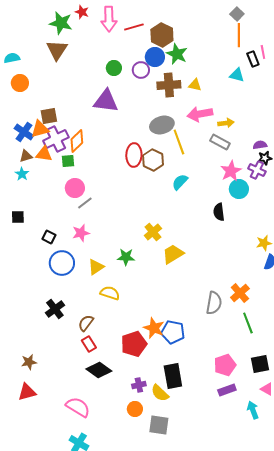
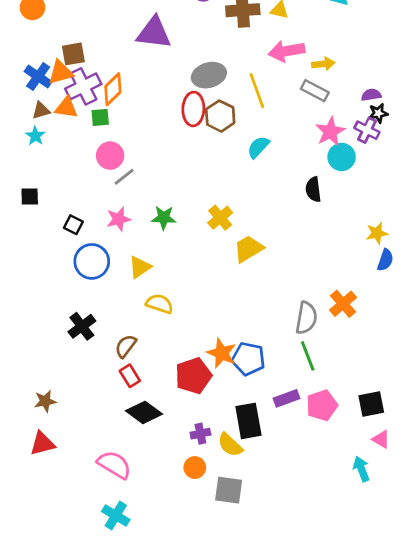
gray ellipse: (162, 125) -> (209, 75), moved
green star: (126, 257) -> (164, 218), moved
green line: (248, 323) -> (308, 356), moved
purple rectangle: (227, 390) -> (287, 398), moved

